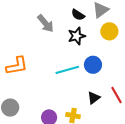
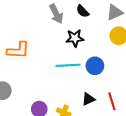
black semicircle: (78, 15) -> (83, 11), moved
black star: (77, 36) -> (75, 38), moved

